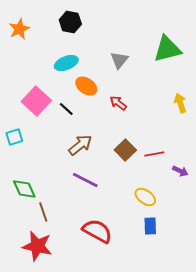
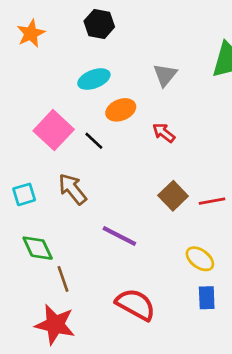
orange ellipse: (86, 86) -> (121, 110), turned -55
cyan square: (14, 137) -> (24, 194), moved
brown arrow: (80, 145) -> (72, 189), moved, turned -90

